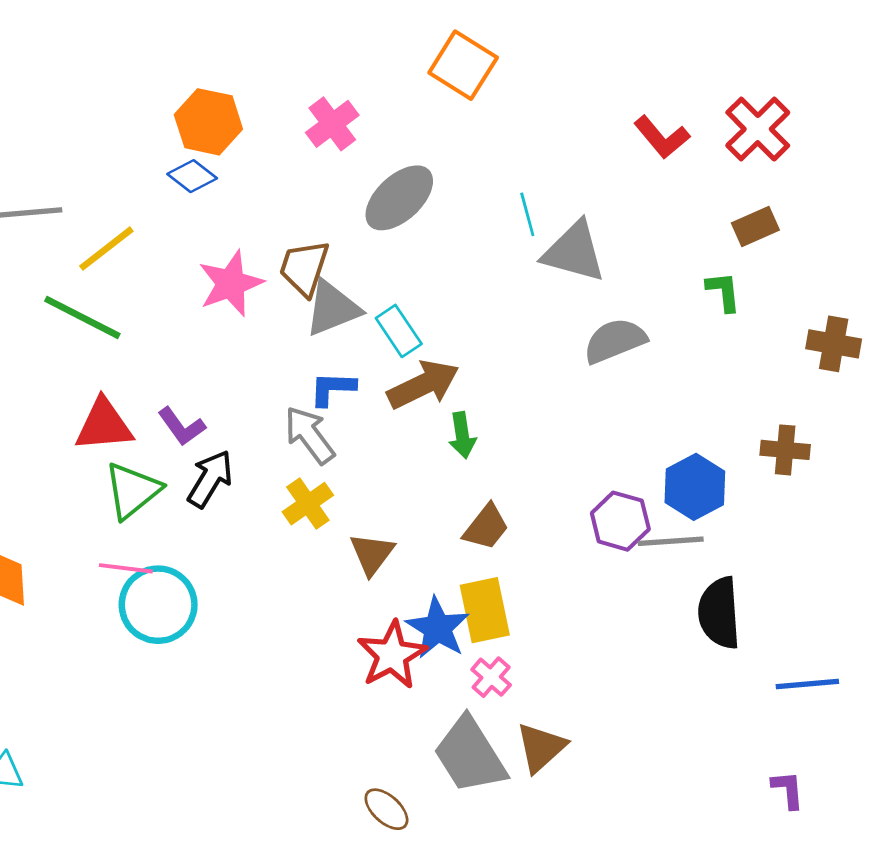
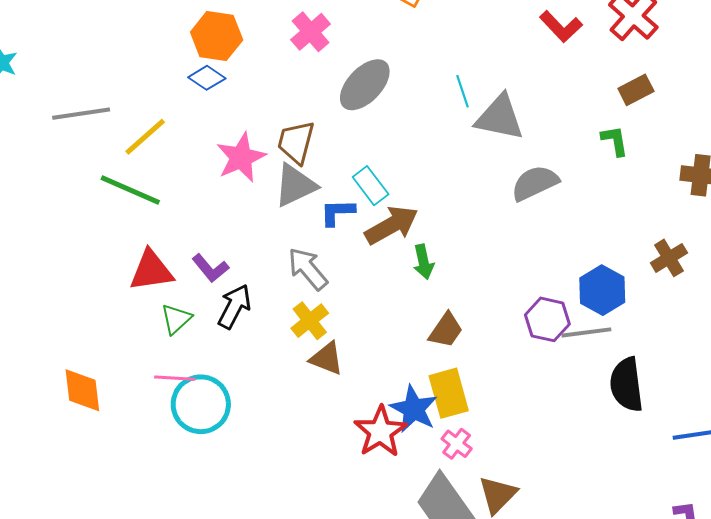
gray triangle: (333, 308) -> (295, 185), moved
blue L-shape: (332, 389) -> (337, 212), moved
brown cross: (785, 450) -> (669, 258), turned -33
green triangle: (133, 491) -> (176, 319), size x0.7
brown triangle: (372, 554) -> (327, 358), moved, turned -42

